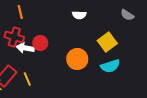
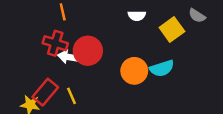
yellow square: (107, 42) -> (172, 29), moved
red circle: (40, 43) -> (88, 51), size x1.5
cyan semicircle: (110, 66) -> (162, 68), moved

